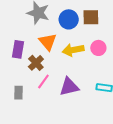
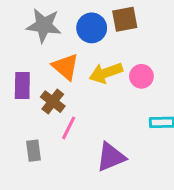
pink circle: (98, 48) -> (141, 76), moved
purple triangle: (69, 87) -> (111, 157), moved

